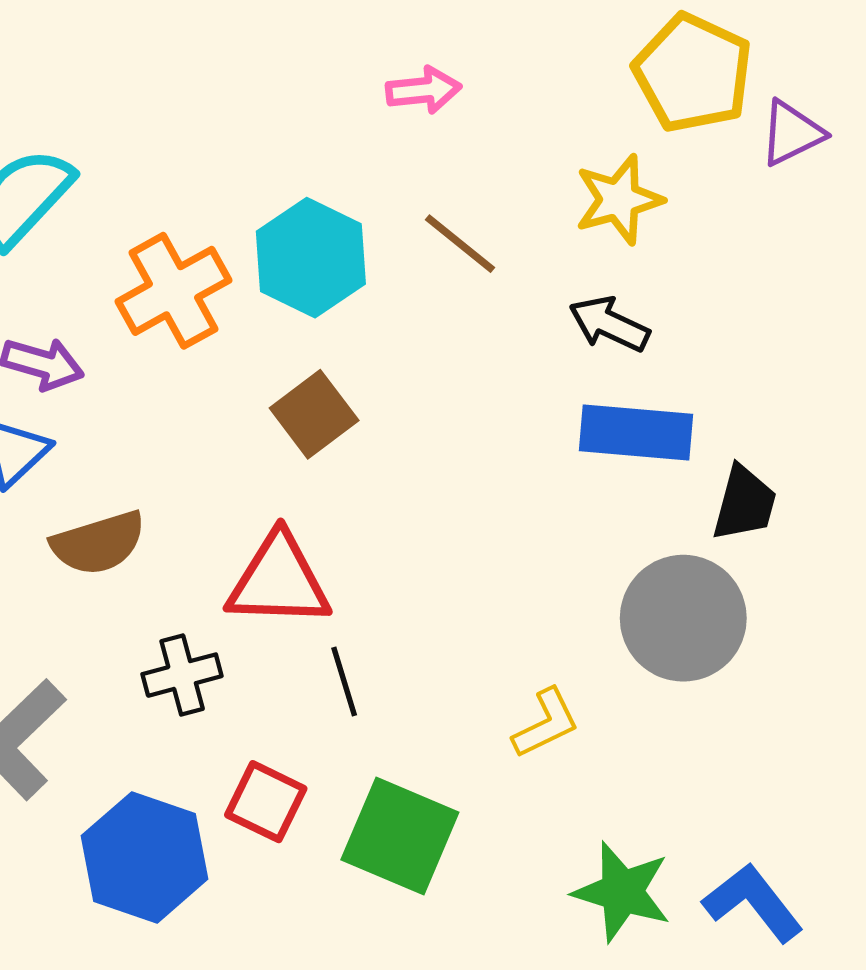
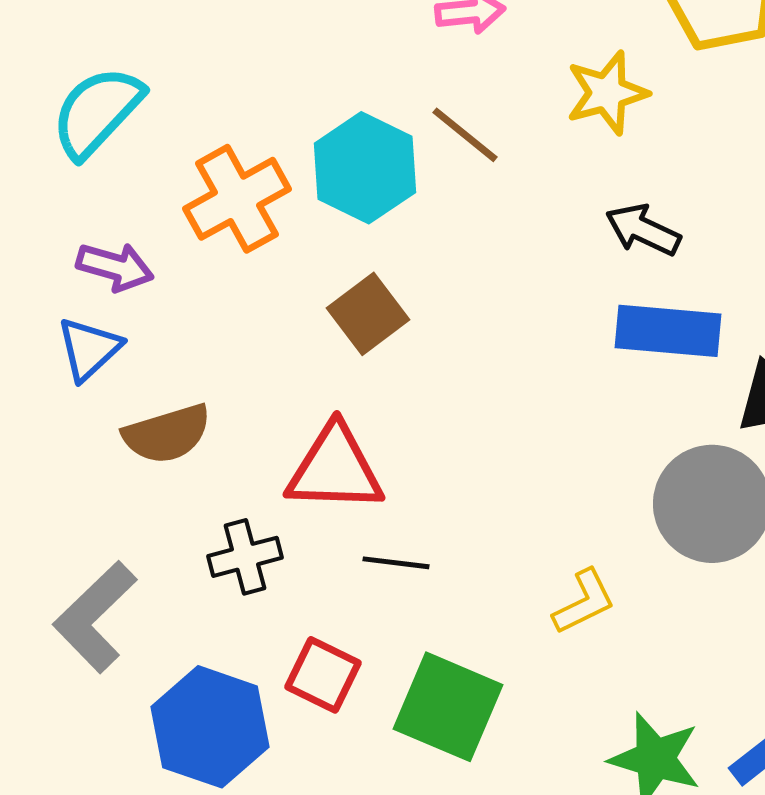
yellow star: (619, 200) -> (607, 93), moved
brown line: (460, 244) -> (465, 135), moved
black line: (344, 681) -> (396, 563), turned -66

